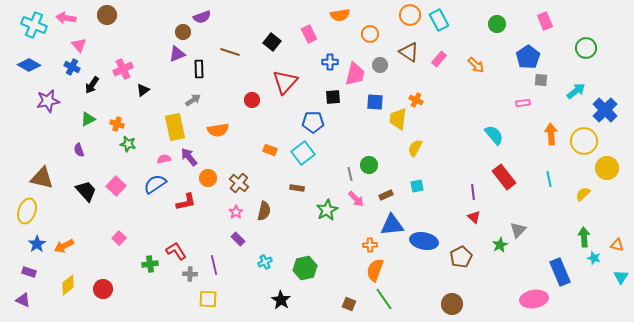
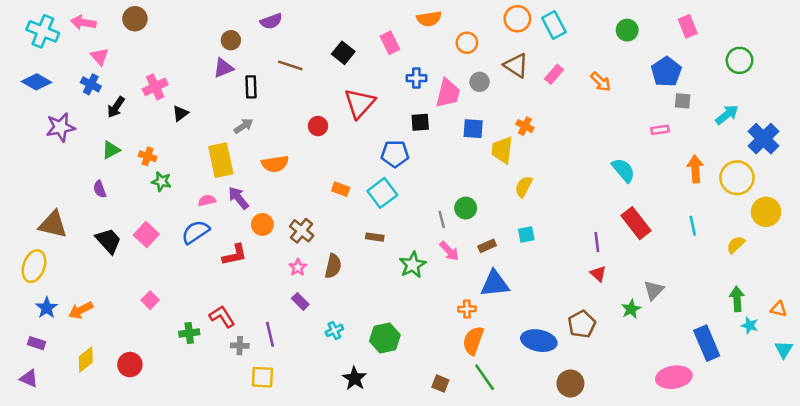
purple semicircle: (202, 17) -> (271, 21), moved
blue ellipse: (424, 241) -> (539, 341), moved

